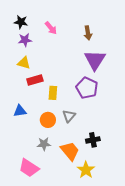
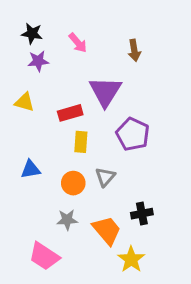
purple triangle: (95, 60) -> (105, 92), moved
yellow triangle: (24, 63) -> (24, 102), moved
red rectangle: (35, 80) -> (70, 113), moved

